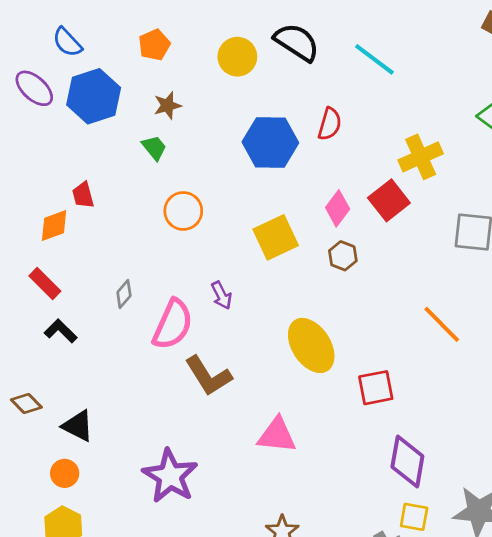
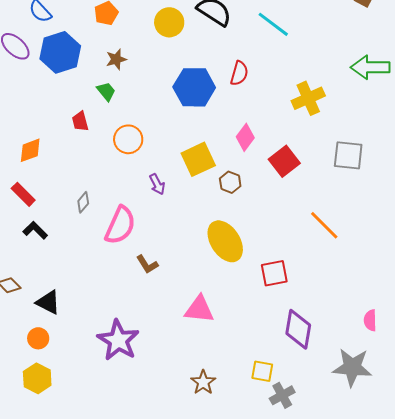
red trapezoid: (83, 195) -> (80, 121), moved
red square: (389, 200) -> (284, 161), moved
brown hexagon: (343, 256) -> (230, 182), moved
purple arrow: (222, 295) -> (157, 184), moved
brown L-shape: (208, 376) -> (147, 264), size x0.6
yellow square: (414, 517) -> (262, 371), moved

